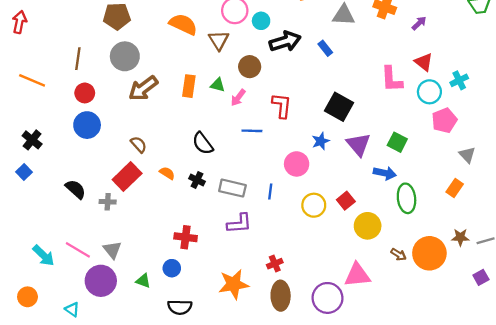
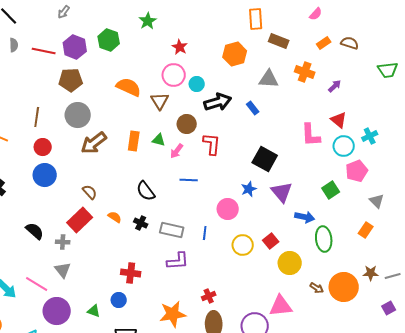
red L-shape: (282, 106) -> (212, 144), moved
green square: (397, 142) -> (331, 190), moved, turned 30
gray triangle: (112, 250) -> (63, 270), moved

